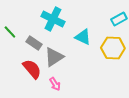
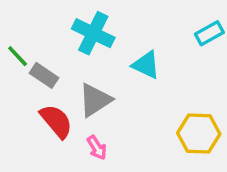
gray rectangle: (34, 43) -> (44, 75), moved
yellow hexagon: (113, 48) -> (199, 134), moved

